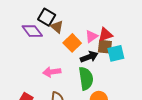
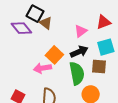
red triangle: (105, 35) -> (103, 22), moved
orange square: (72, 43) -> (54, 55), moved
brown square: (105, 47) -> (99, 67), moved

